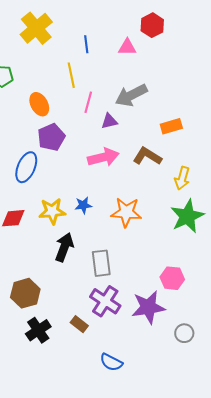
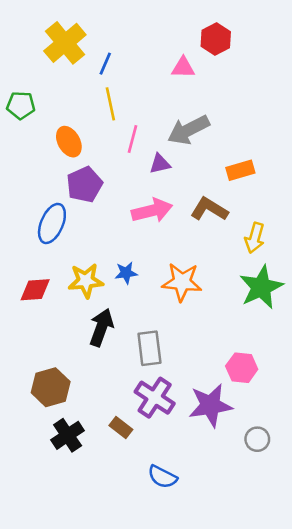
blue line: (86, 44) -> (105, 64), moved, turned 30

